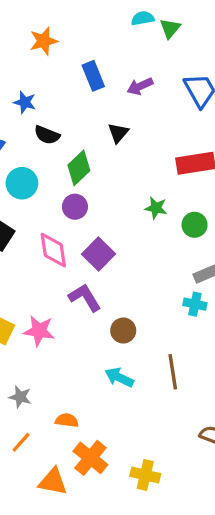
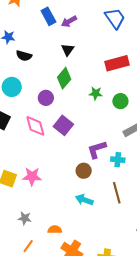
purple arrow: (140, 86) -> (69, 21), moved
green diamond: (79, 168) -> (64, 78), moved
purple L-shape: (85, 298) -> (97, 149), moved, turned -70
cyan cross: (195, 304) -> (118, 160), moved

